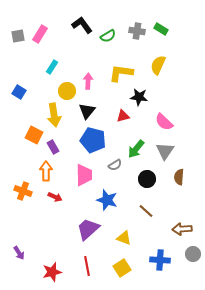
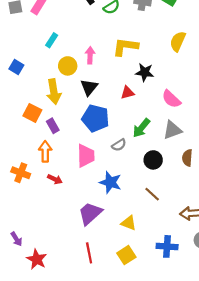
yellow semicircle: (158, 65) -> (178, 41), moved
gray triangle: (165, 151) -> (172, 130), turned 36
red star: (52, 272) -> (37, 259), moved, turned -30

